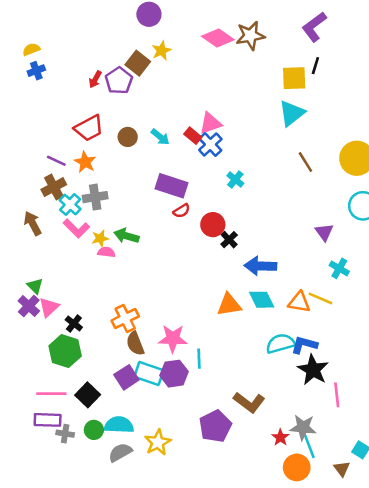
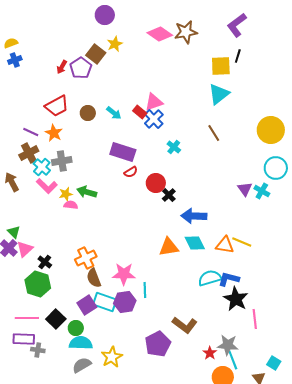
brown line: (305, 162) -> (214, 133), moved
cyan cross: (339, 268) -> (262, 191), moved
green circle: (94, 430) -> (76, 328), moved

